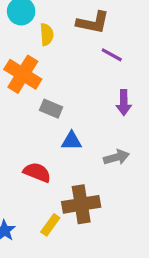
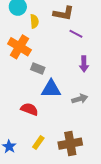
blue triangle: (72, 141) -> (51, 89), size x1.5
brown cross: (81, 204) -> (70, 144), moved

